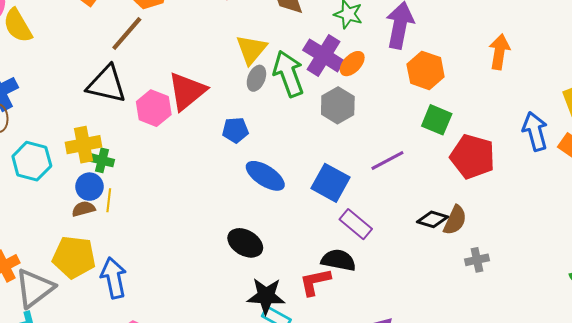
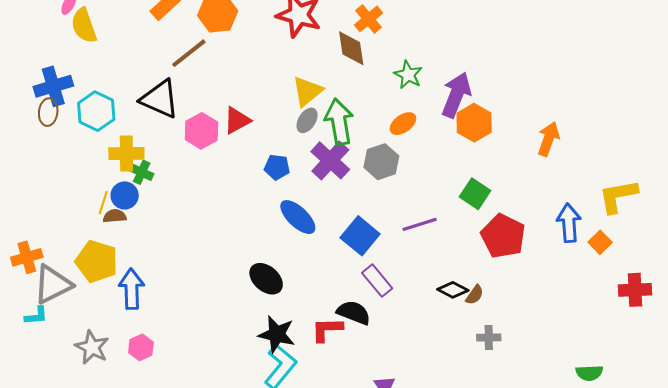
purple cross: (324, 55) -> (330, 160), moved
orange hexagon: (426, 70) -> (474, 123), moved
red triangle: (187, 91) -> (237, 120), size x0.7
cyan hexagon: (32, 161) -> (96, 111), moved
yellow line: (109, 200) -> (103, 203), moved
brown semicircle: (455, 220) -> (475, 295), size x0.7

